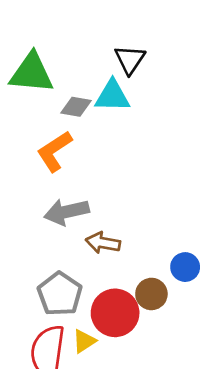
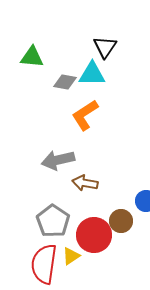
green triangle: (32, 73) -> (32, 57), size x0.7
orange L-shape: (54, 151) -> (85, 115), moved

